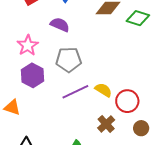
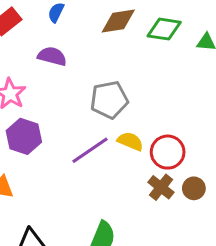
gray pentagon: (69, 60) -> (109, 100), moved
brown cross: (106, 124) -> (161, 187), moved

